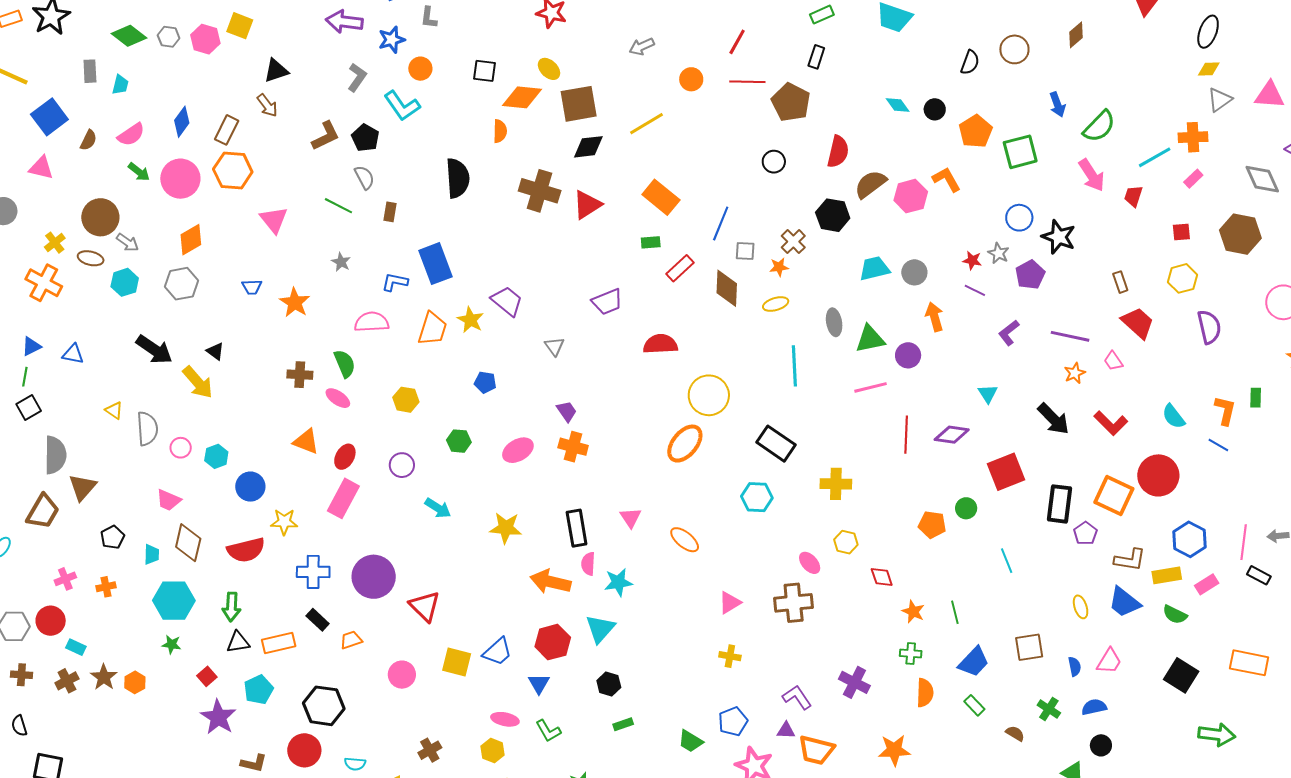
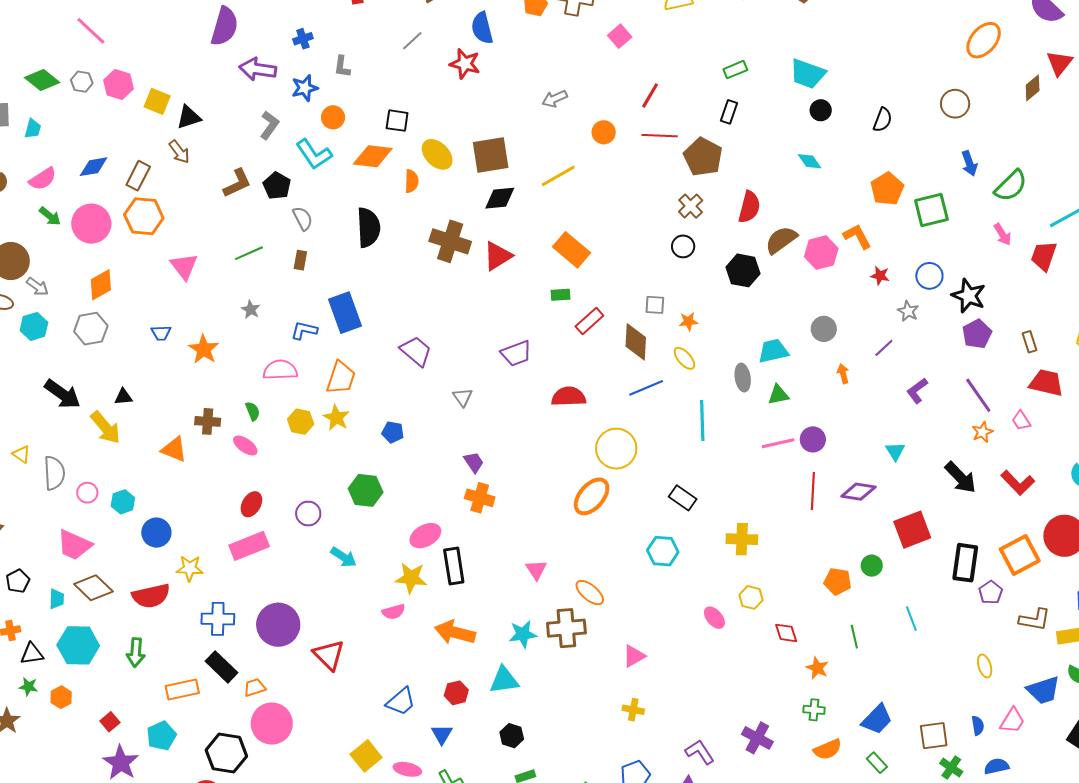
yellow square: (240, 26) -> (157, 101), moved
brown diamond: (1076, 35) -> (1033, 88), moved
brown circle: (1014, 49) -> (955, 104), moved
yellow ellipse: (549, 69) -> (437, 154), moved, size x1.4
orange diamond: (522, 97) -> (373, 156), moved
black circle: (935, 109) -> (821, 110), moved
blue diamond: (182, 122) -> (94, 167), turned 44
black circle: (774, 162) -> (683, 246), moved
pink arrow: (1092, 175) -> (1002, 234), size x0.7
gray semicircle: (364, 177) -> (303, 218), moved
red trapezoid: (1133, 196) -> (1044, 256), size x1.4
green line: (338, 206) -> (249, 253), turned -52
blue line: (721, 223) -> (646, 388), moved, turned 44
brown cross: (793, 242) -> (691, 206), moved
red star: (972, 260) -> (880, 276), moved
cyan trapezoid: (874, 268) -> (773, 351), moved
purple pentagon: (1030, 275) -> (977, 334), moved
purple line: (975, 290) -> (884, 348), turned -70
yellow ellipse: (776, 304) -> (684, 358), turned 65
orange arrow: (934, 317) -> (843, 374), size x0.7
yellow star: (470, 320) -> (336, 418), moved
red trapezoid: (1138, 323) -> (1046, 383), turned -30
purple line: (1070, 336) -> (978, 395), turned 42
green triangle: (870, 339) -> (778, 395), size x0.7
black triangle: (215, 351) -> (123, 397), turned -42
purple circle: (908, 355) -> (813, 439), moved
green semicircle: (345, 364) -> (253, 411), size x0.7
yellow hexagon: (406, 400) -> (301, 422), moved
orange triangle: (306, 441) -> (174, 449), moved
green hexagon: (459, 441) -> (366, 490), size x1.4
black rectangle: (776, 444) -> (683, 498), size x0.7
pink ellipse: (518, 450) -> (425, 536), moved
orange square: (1114, 496) -> (1020, 555), turned 36
pink rectangle: (343, 498) -> (249, 546), turned 39
pink trapezoid: (168, 500) -> (74, 545), size x1.4
black rectangle: (577, 528) -> (454, 566), moved
brown diamond: (188, 543) -> (93, 588), turned -60
pink semicircle: (588, 564) -> (394, 612), moved, turned -110
blue trapezoid: (1124, 602) -> (1043, 690), moved, turned -57
brown cross: (794, 603) -> (566, 628), moved
green line: (955, 612) -> (854, 637), moved
black rectangle: (318, 620) -> (221, 667), size x1.4
cyan triangle: (600, 629) -> (504, 680), turned 40
black triangle: (238, 642) -> (32, 654), moved
red hexagon: (553, 642) -> (456, 693), size x0.7
green star: (172, 644) -> (28, 687), moved
brown square: (1029, 647) -> (934, 736), moved
yellow square: (457, 662) -> (366, 756), moved, turned 36
pink circle: (402, 675) -> (272, 724), moved, size x1.5
orange hexagon: (135, 682) -> (61, 697), moved
orange semicircle: (925, 693) -> (828, 749), turned 64

